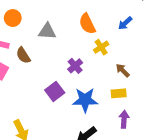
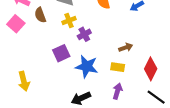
yellow cross: (101, 47) -> (69, 21), moved
brown arrow: (123, 70) -> (126, 48), turned 104

